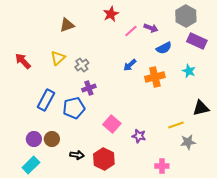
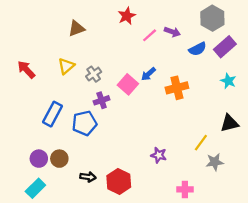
purple rectangle: (197, 41) -> (225, 47), turned -66
blue semicircle: (164, 48) -> (198, 49), moved
cyan star: (189, 71) -> (228, 81), moved
pink square: (112, 124) -> (128, 84), moved
yellow line: (176, 125) -> (201, 143), turned -35

